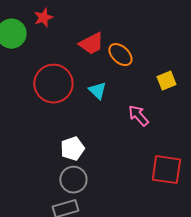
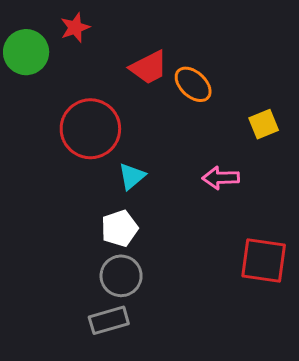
cyan triangle: (97, 91) -> (132, 176), moved, turned 36
pink arrow: (138, 116) -> (221, 178), turned -50

